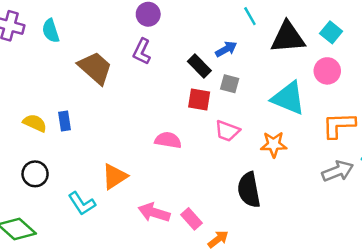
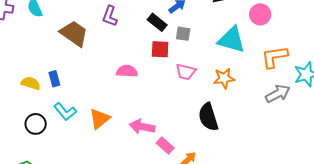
pink semicircle: (168, 140) -> (127, 71), moved
cyan L-shape: (82, 204) -> (65, 112), moved
pink arrow: (154, 213) -> (142, 127), moved

